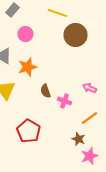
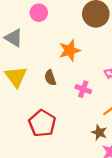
orange star: (28, 67) -> (70, 50), moved
brown semicircle: (46, 91) -> (50, 78), moved

